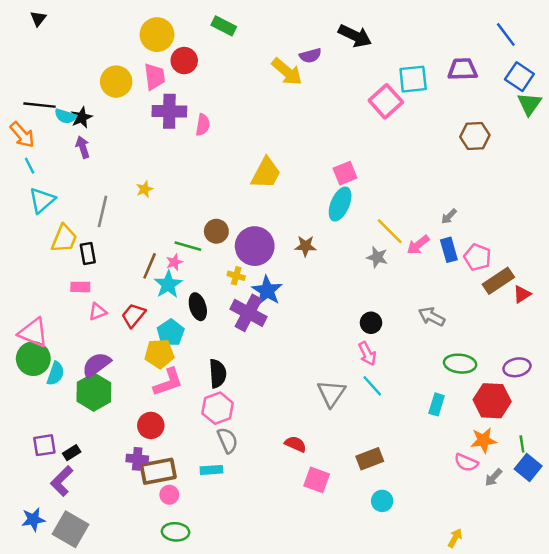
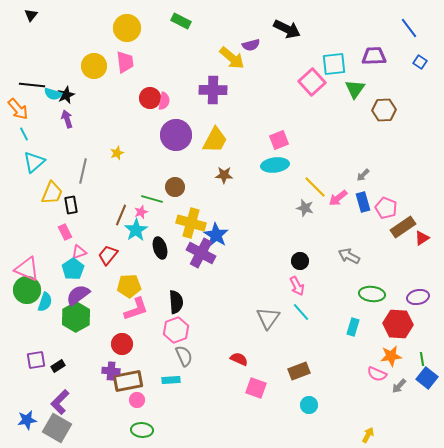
red circle: (184, 61) -> (150, 98), moved
blue square: (519, 77) -> (420, 62), size x0.6
green triangle: (529, 104) -> (355, 89), moved
purple cross: (169, 111) -> (213, 90), moved
cyan ellipse: (340, 204) -> (275, 165), turned 60
purple circle: (255, 246) -> (176, 135), moved
brown star: (305, 246) -> (224, 175), moved
yellow cross: (236, 276) -> (191, 223), size x2.0
pink rectangle: (80, 287) -> (65, 232), turned 63
cyan pentagon: (171, 333) -> (73, 269), moved
purple L-shape: (62, 481) -> (60, 402), moved

